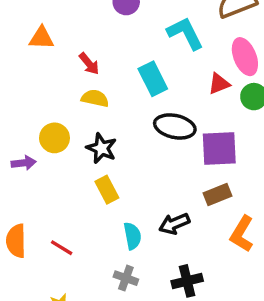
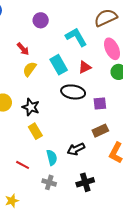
red arrow: (89, 64) -> (23, 49), moved
red triangle: (219, 84) -> (85, 67), moved
yellow semicircle: (95, 98) -> (30, 69), moved, turned -63
purple square: (219, 149) -> (100, 104), size x0.6
red line: (62, 248) -> (23, 165), moved

